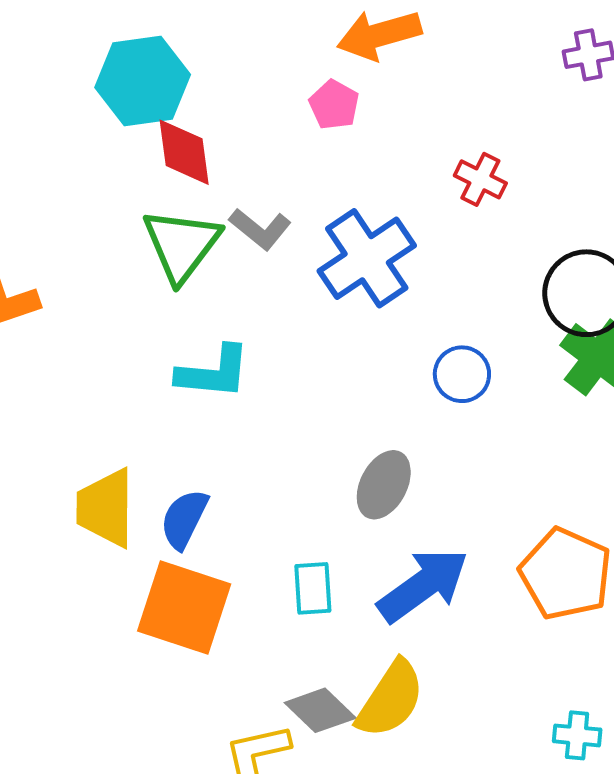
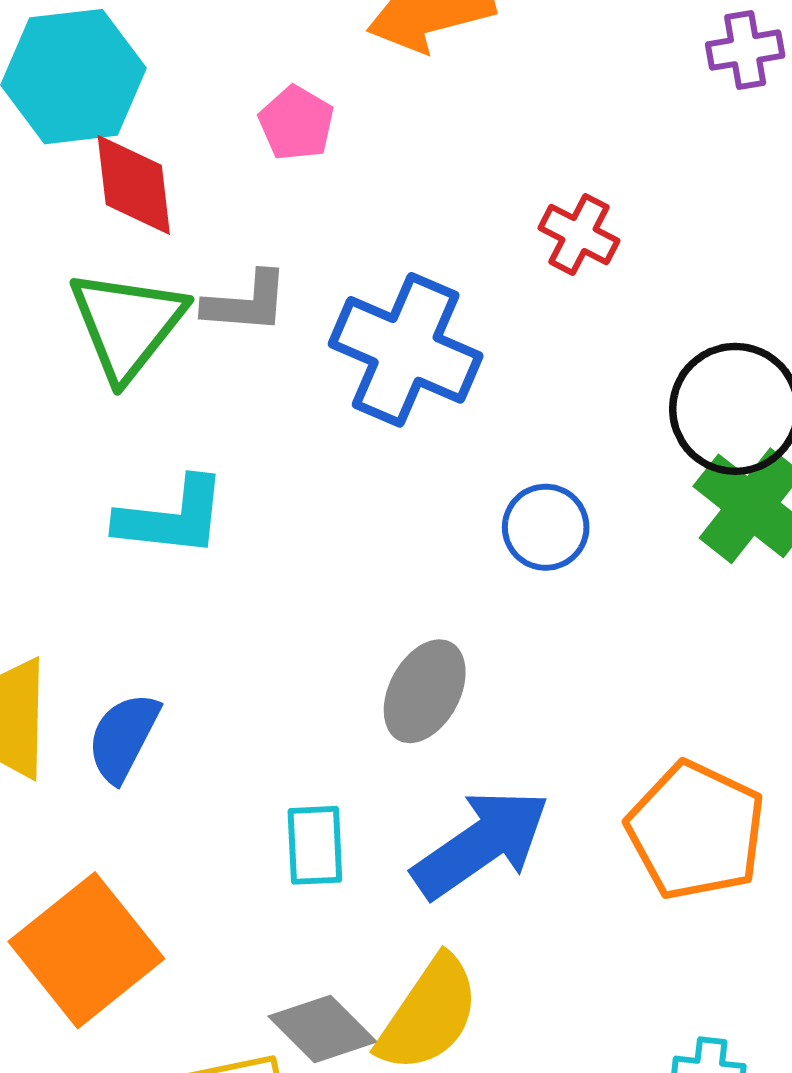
pink pentagon: (334, 105) -> (296, 123), moved
gray L-shape: (260, 229) -> (246, 303), turned -36
blue cross: (367, 258) -> (406, 350), turned -34
orange square: (184, 608) -> (86, 950), moved, turned 32

